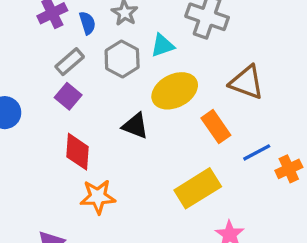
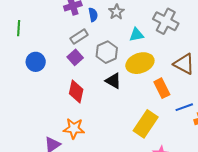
gray hexagon: (122, 59) -> (107, 52), moved
yellow rectangle: (198, 188) -> (146, 124), turned -32
orange star: (98, 197) -> (74, 128), moved

